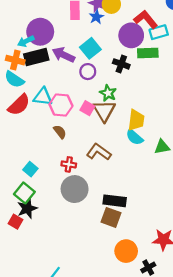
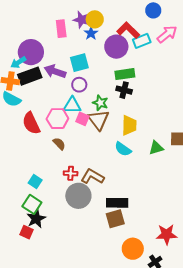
blue star: (96, 17) -> (91, 33), moved
cyan square: (90, 48) -> (79, 63), turned 30
green rectangle: (148, 53) -> (125, 74), moved
black cross: (121, 64) -> (124, 90), moved
cyan triangle: (43, 97) -> (72, 105), moved
red semicircle: (19, 105) -> (31, 123), moved, turned 115
cyan semicircle: (134, 137) -> (123, 149), moved
brown L-shape: (99, 152) -> (92, 176), moved
brown square: (111, 217) -> (115, 219), turned -30

